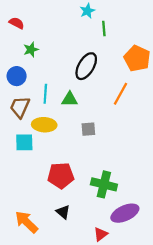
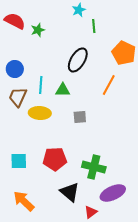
red semicircle: (17, 23) -> (15, 21), size x1.5
green star: (31, 50) -> (38, 30), moved
cyan square: (24, 142) -> (19, 161), moved
black triangle: (63, 212) -> (70, 192), moved, size x1.5

